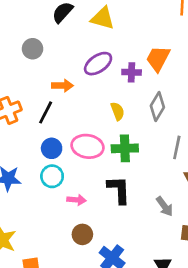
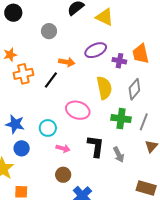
orange trapezoid: (158, 59) -> (141, 54), turned -50
yellow semicircle: (118, 111) -> (104, 88), size x1.6
blue circle: (52, 148) -> (22, 148), moved
green cross: (125, 148) -> (121, 119), moved
gray arrow: (165, 206) -> (119, 155), moved

